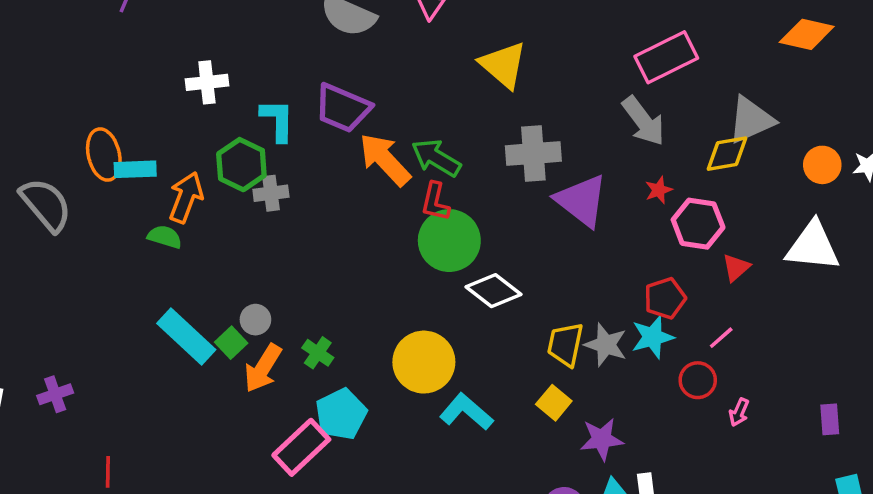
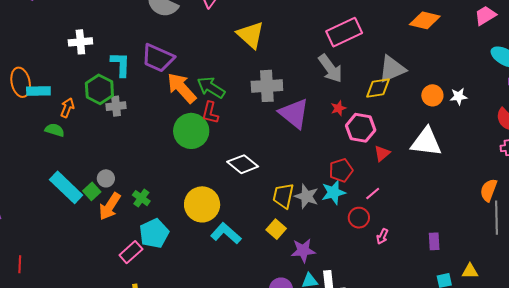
orange arrow: (186, 197) -> (67, 108), size x0.7
green circle: (449, 241) -> (191, 131), moved
pink rectangle: (301, 447) -> (131, 252), size x0.7

